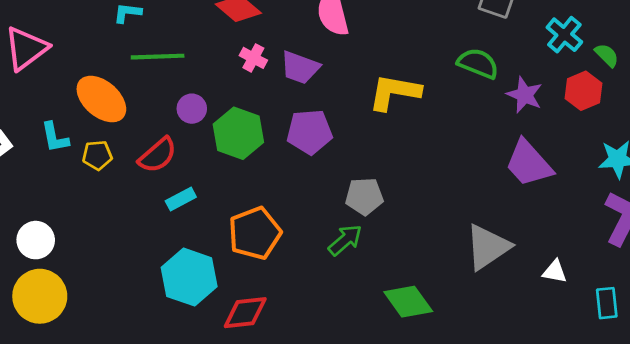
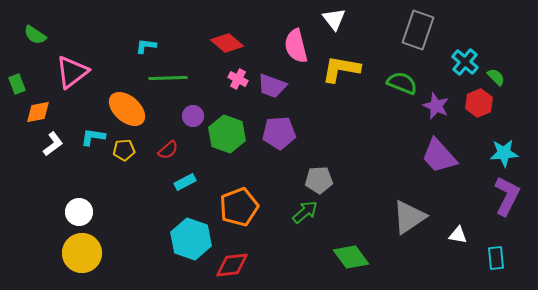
yellow L-shape: (394, 92) -> (341, 69), moved
cyan L-shape: (55, 137) -> (93, 137), turned 110
red semicircle: (158, 155) -> (168, 150), size x0.7

